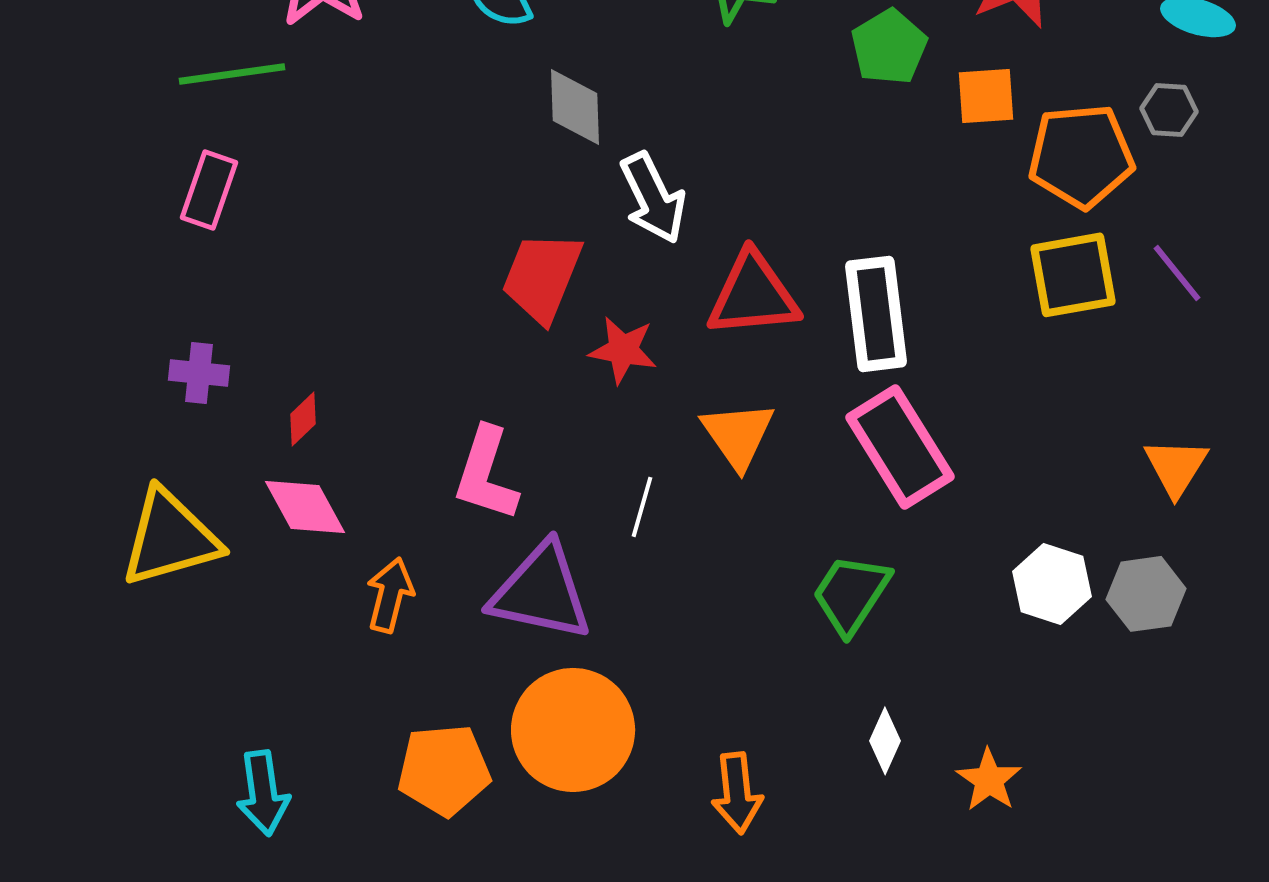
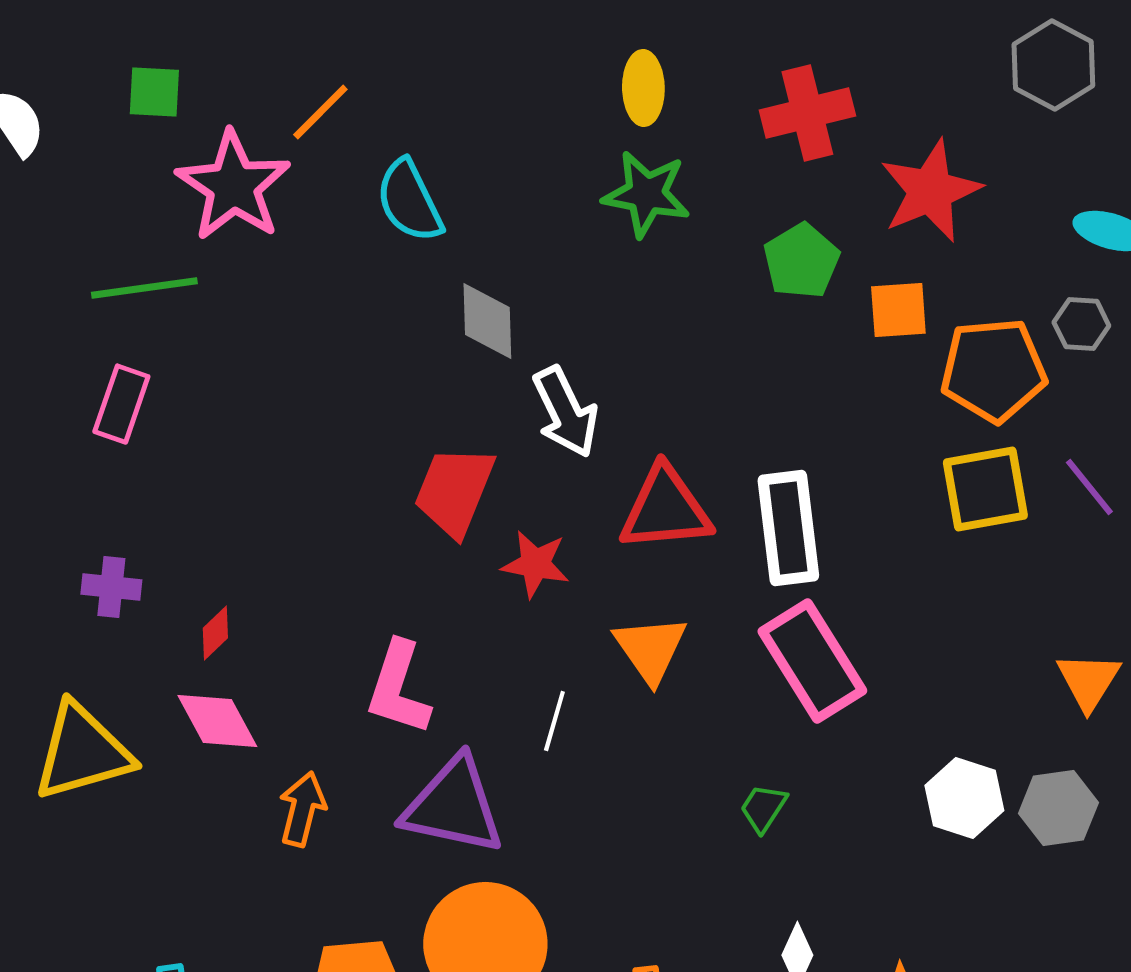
green trapezoid: (851, 594) -> (763, 808), size x0.6

